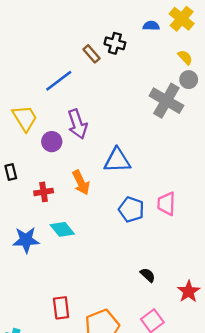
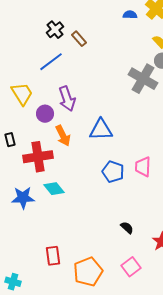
black cross: (115, 43) -> (55, 30), moved, turned 36
orange arrow: (81, 183) -> (63, 136), moved
red cross: (44, 192) -> (38, 157), size x1.8

